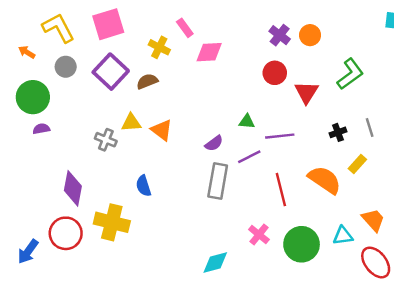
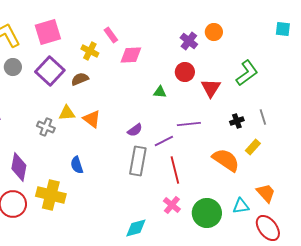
orange circle: (310, 35) -> (214, 32), moved
green triangle: (247, 121) -> (160, 92), moved
red line: (281, 190) -> (175, 170), moved

